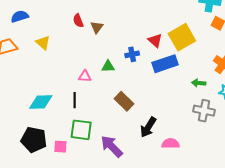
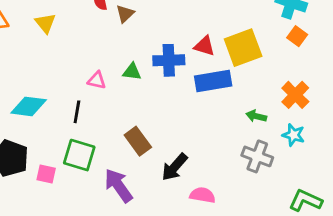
red triangle: (155, 40) -> (204, 46), turned -35
blue cross: (132, 54) -> (169, 60), size x1.5
brown rectangle: (124, 101) -> (138, 141), moved

